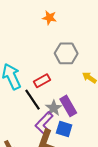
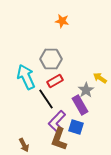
gray hexagon: (66, 53) -> (51, 59), moved
gray star: (54, 108) -> (86, 90), moved

